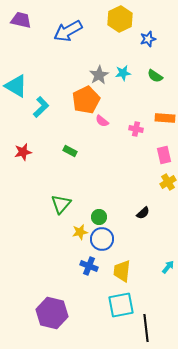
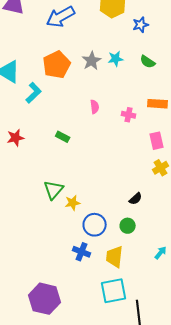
orange pentagon: (86, 100) -> (57, 65), moved
pink semicircle: (102, 121) -> (95, 107), turned -136
green circle: (99, 217) -> (128, 226), moved
yellow star: (80, 232) -> (73, 203), moved

